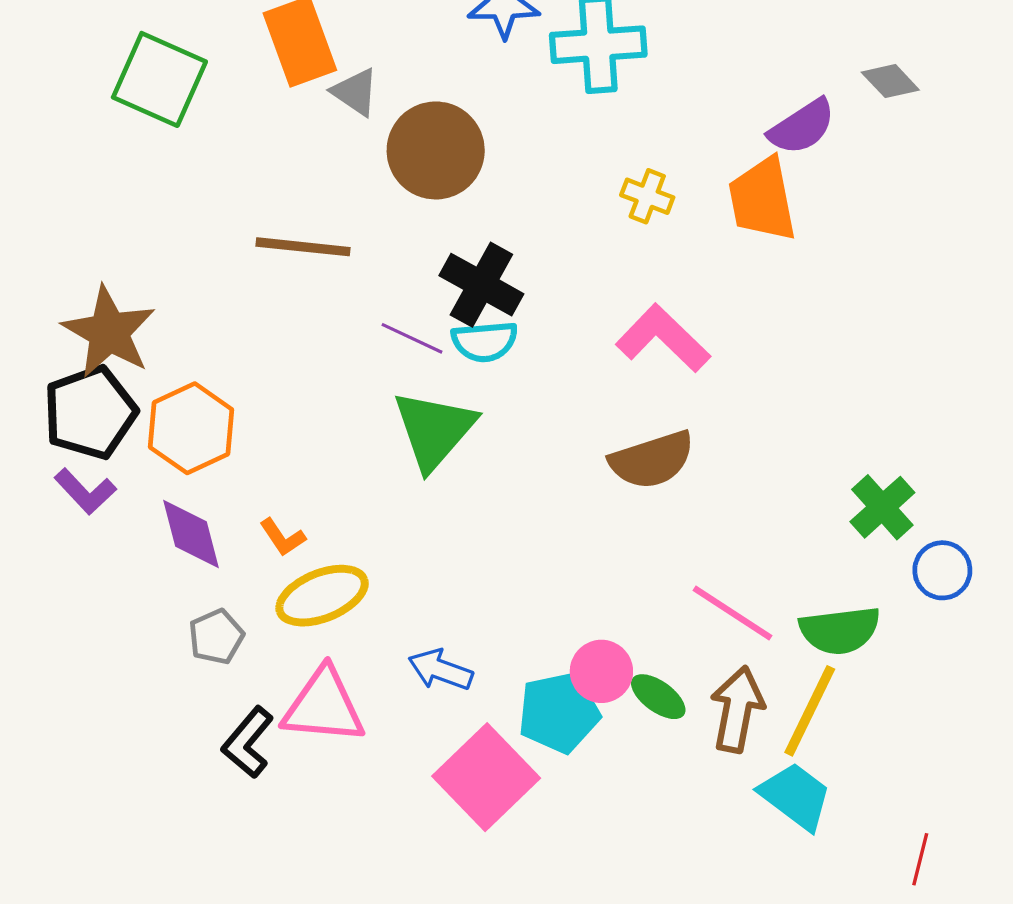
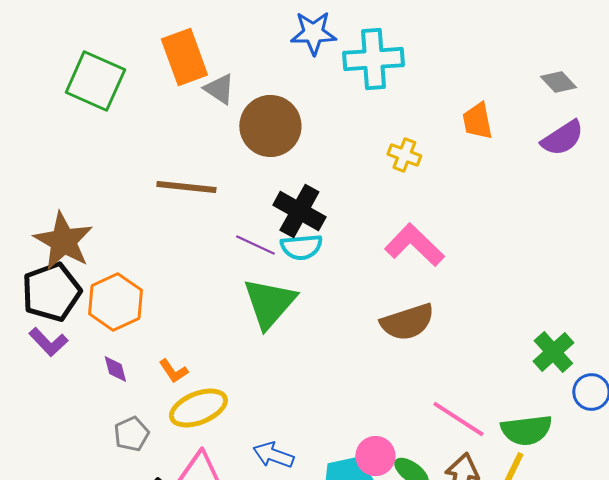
purple semicircle: (802, 127) -> (562, 138), moved
orange trapezoid: (762, 199) -> (477, 121), moved, size x0.7
purple diamond: (191, 534) -> (115, 369), size x0.6

